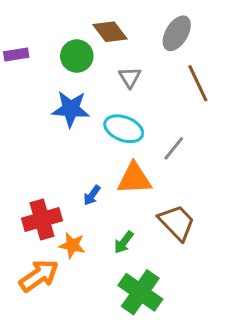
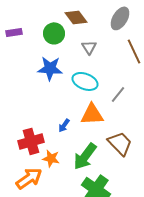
green arrow: (124, 242) -> (85, 156), size x1.8

